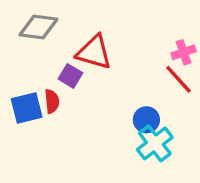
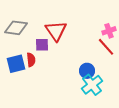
gray diamond: (38, 27) -> (16, 28), moved
red triangle: (94, 52) -> (56, 31), turned 40
purple square: (70, 76) -> (42, 45), turned -32

